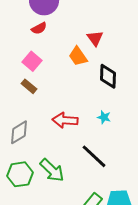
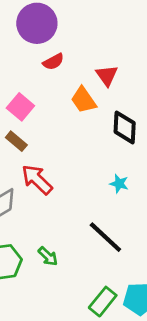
red semicircle: (39, 28) -> (53, 62), moved
red arrow: (65, 120) -> (37, 180), moved, turned 40
green arrow: (52, 170) -> (48, 256), size x0.6

